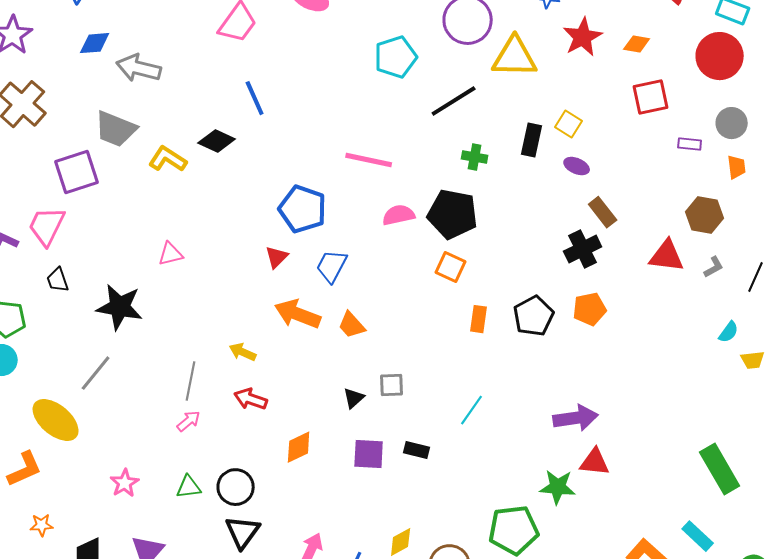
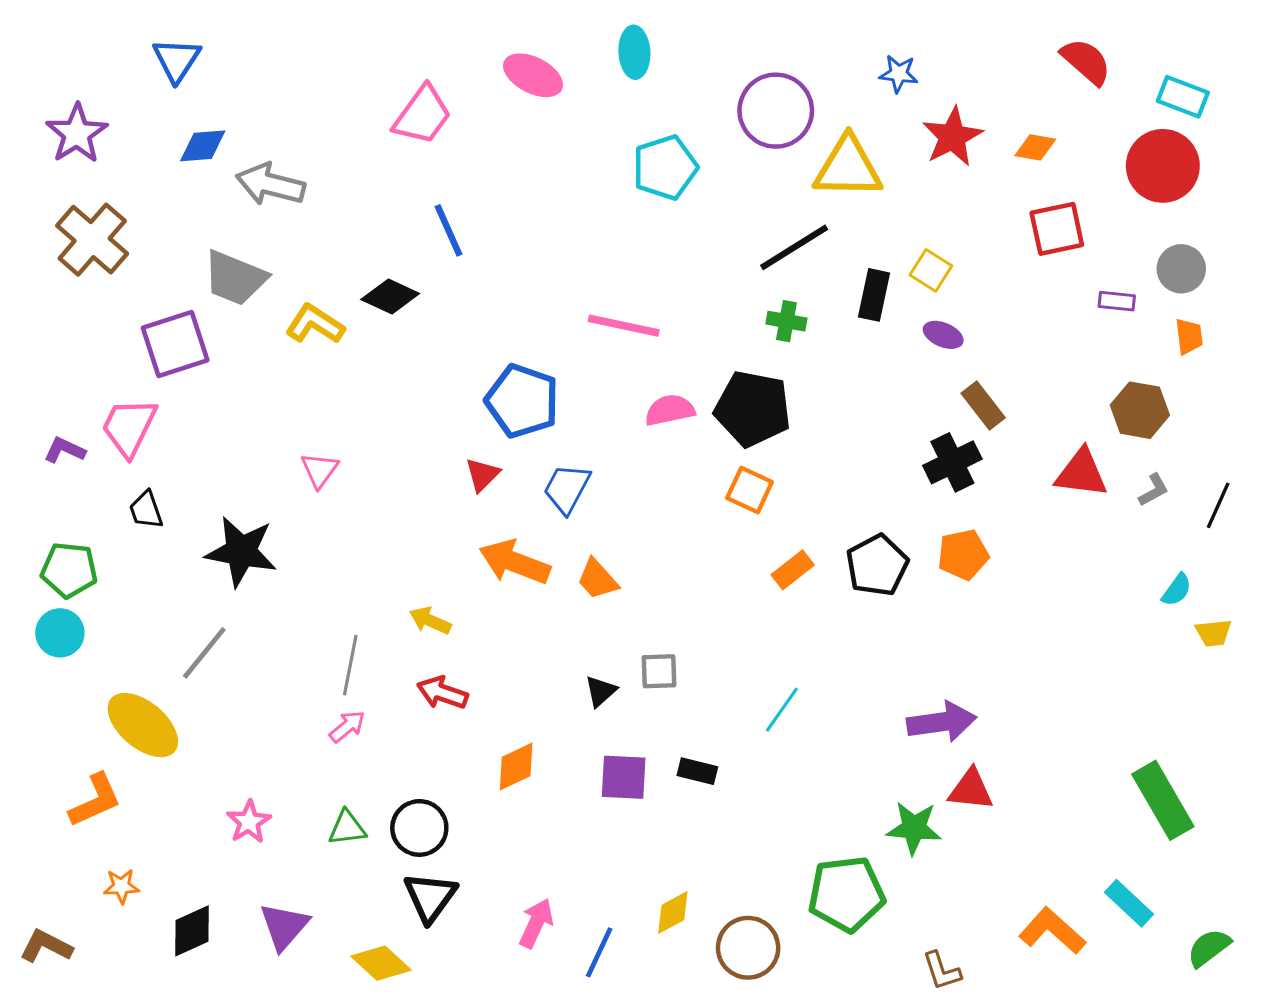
black line: (454, 101) -> (794, 247), moved
pink triangle: (171, 254) -> (320, 470), turned -40
orange rectangle: (479, 319) -> (793, 570), turned 44

